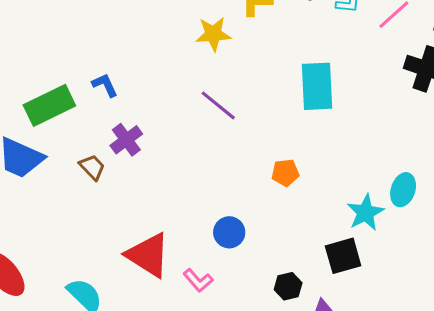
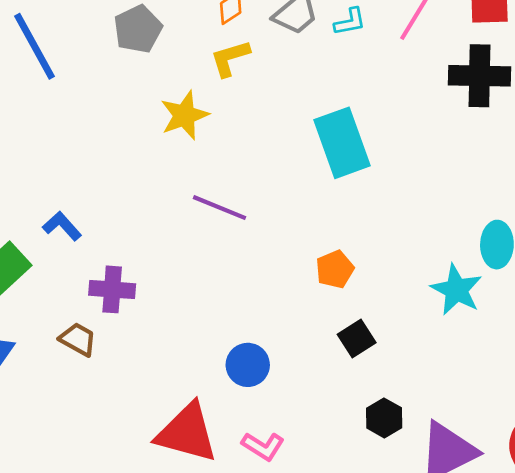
purple cross: (126, 140) -> (112, 289), turned -32
blue circle: (229, 232) -> (248, 365), moved
black square: (343, 256) -> (357, 339), moved, size x0.7

